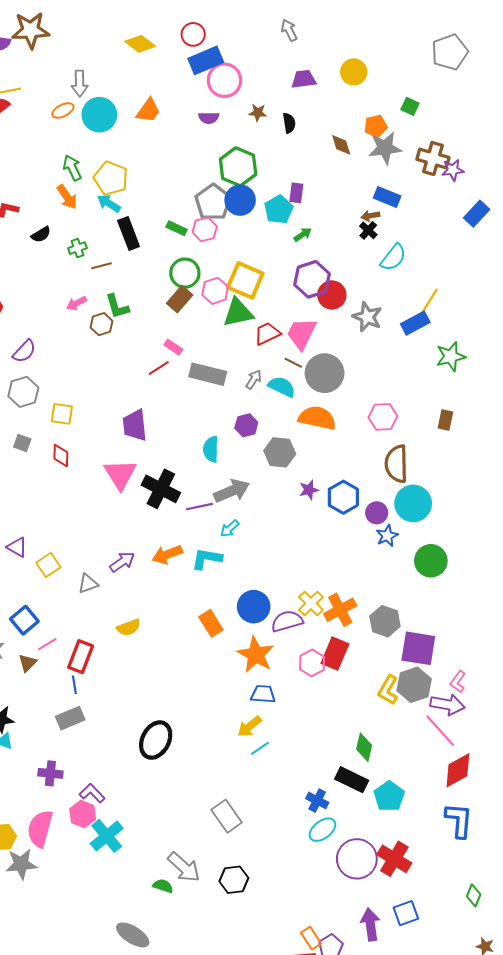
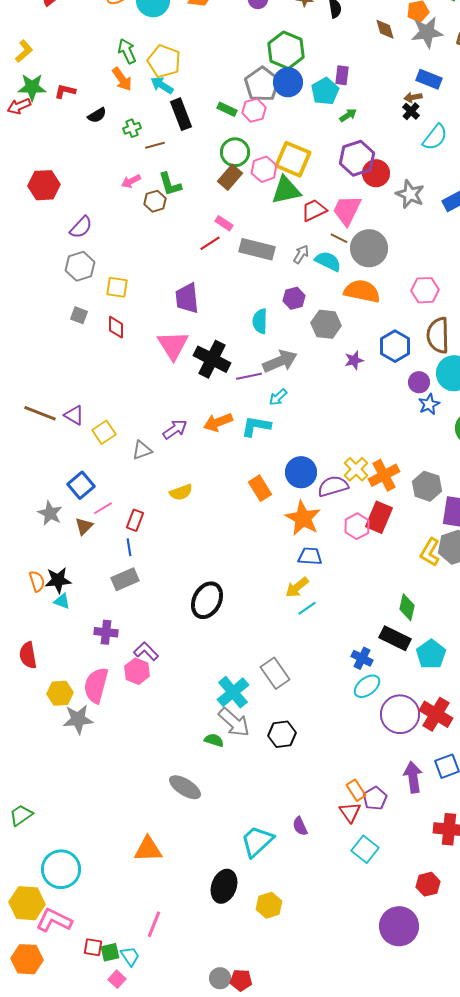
blue hexagon: (343, 497) -> (395, 346), moved
red rectangle: (81, 657) -> (135, 520), size x0.7
cyan cross: (107, 836) -> (233, 692), moved

